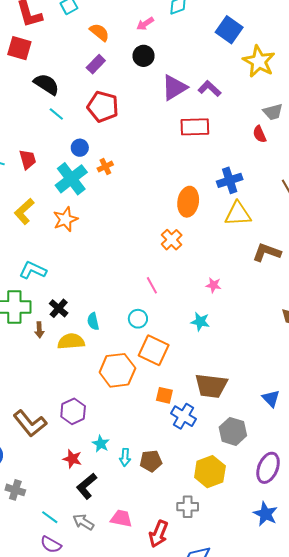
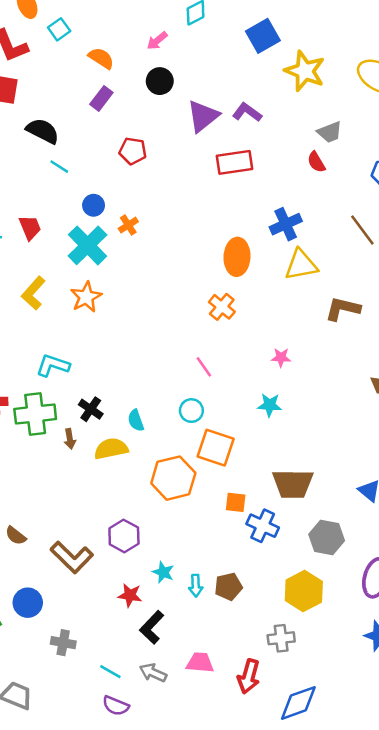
blue square: (229, 30) -> (263, 36), turned 32
red pentagon: (103, 107) -> (133, 151), moved, size x0.7

